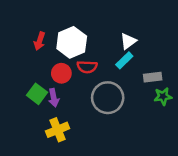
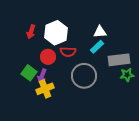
white triangle: (128, 41) -> (100, 32), turned 32
gray rectangle: (153, 77) -> (119, 60), size x1.5
purple arrow: (54, 98) -> (42, 76), turned 32
yellow cross: (58, 130) -> (45, 89), moved

